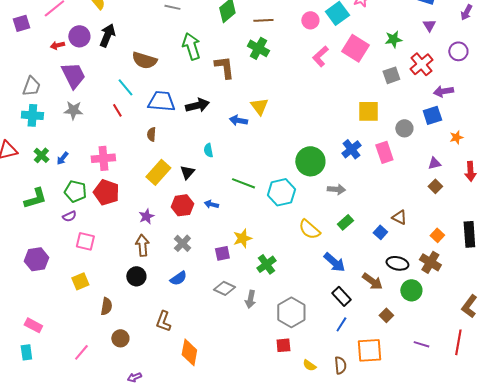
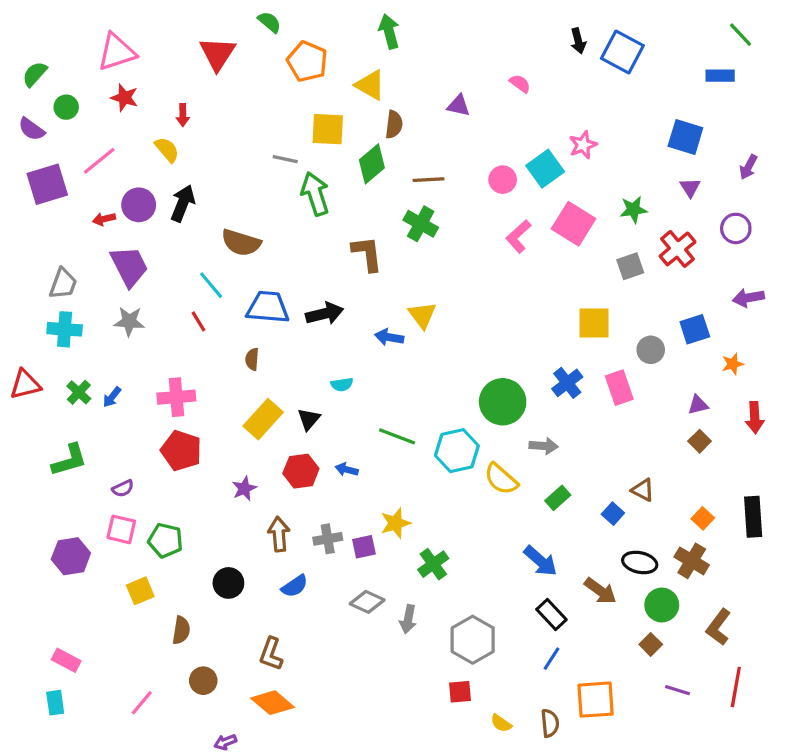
purple square: (21, 23) -> (47, 184), size x1.5
green arrow: (191, 46) -> (315, 194), moved
purple arrow: (443, 91) -> (748, 298), moved
cyan semicircle: (208, 150) -> (342, 384), turned -88
green pentagon: (75, 191) -> (165, 540), moved
yellow semicircle: (309, 229) -> (501, 479), moved
pink square: (85, 241) -> (121, 529), moved
gray cross: (182, 243) -> (328, 539), moved, turned 36
brown arrow: (142, 245) -> (279, 534), moved
brown L-shape: (469, 306) -> (718, 627), moved
brown square: (386, 315) -> (651, 644), moved
orange diamond: (189, 352) -> (273, 703), moved, turned -60

